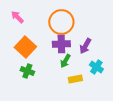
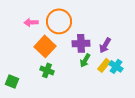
pink arrow: (17, 17) -> (31, 22), moved, turned -48
orange circle: (61, 22) -> (59, 21), moved
yellow rectangle: (75, 79) -> (104, 65), moved, turned -40

